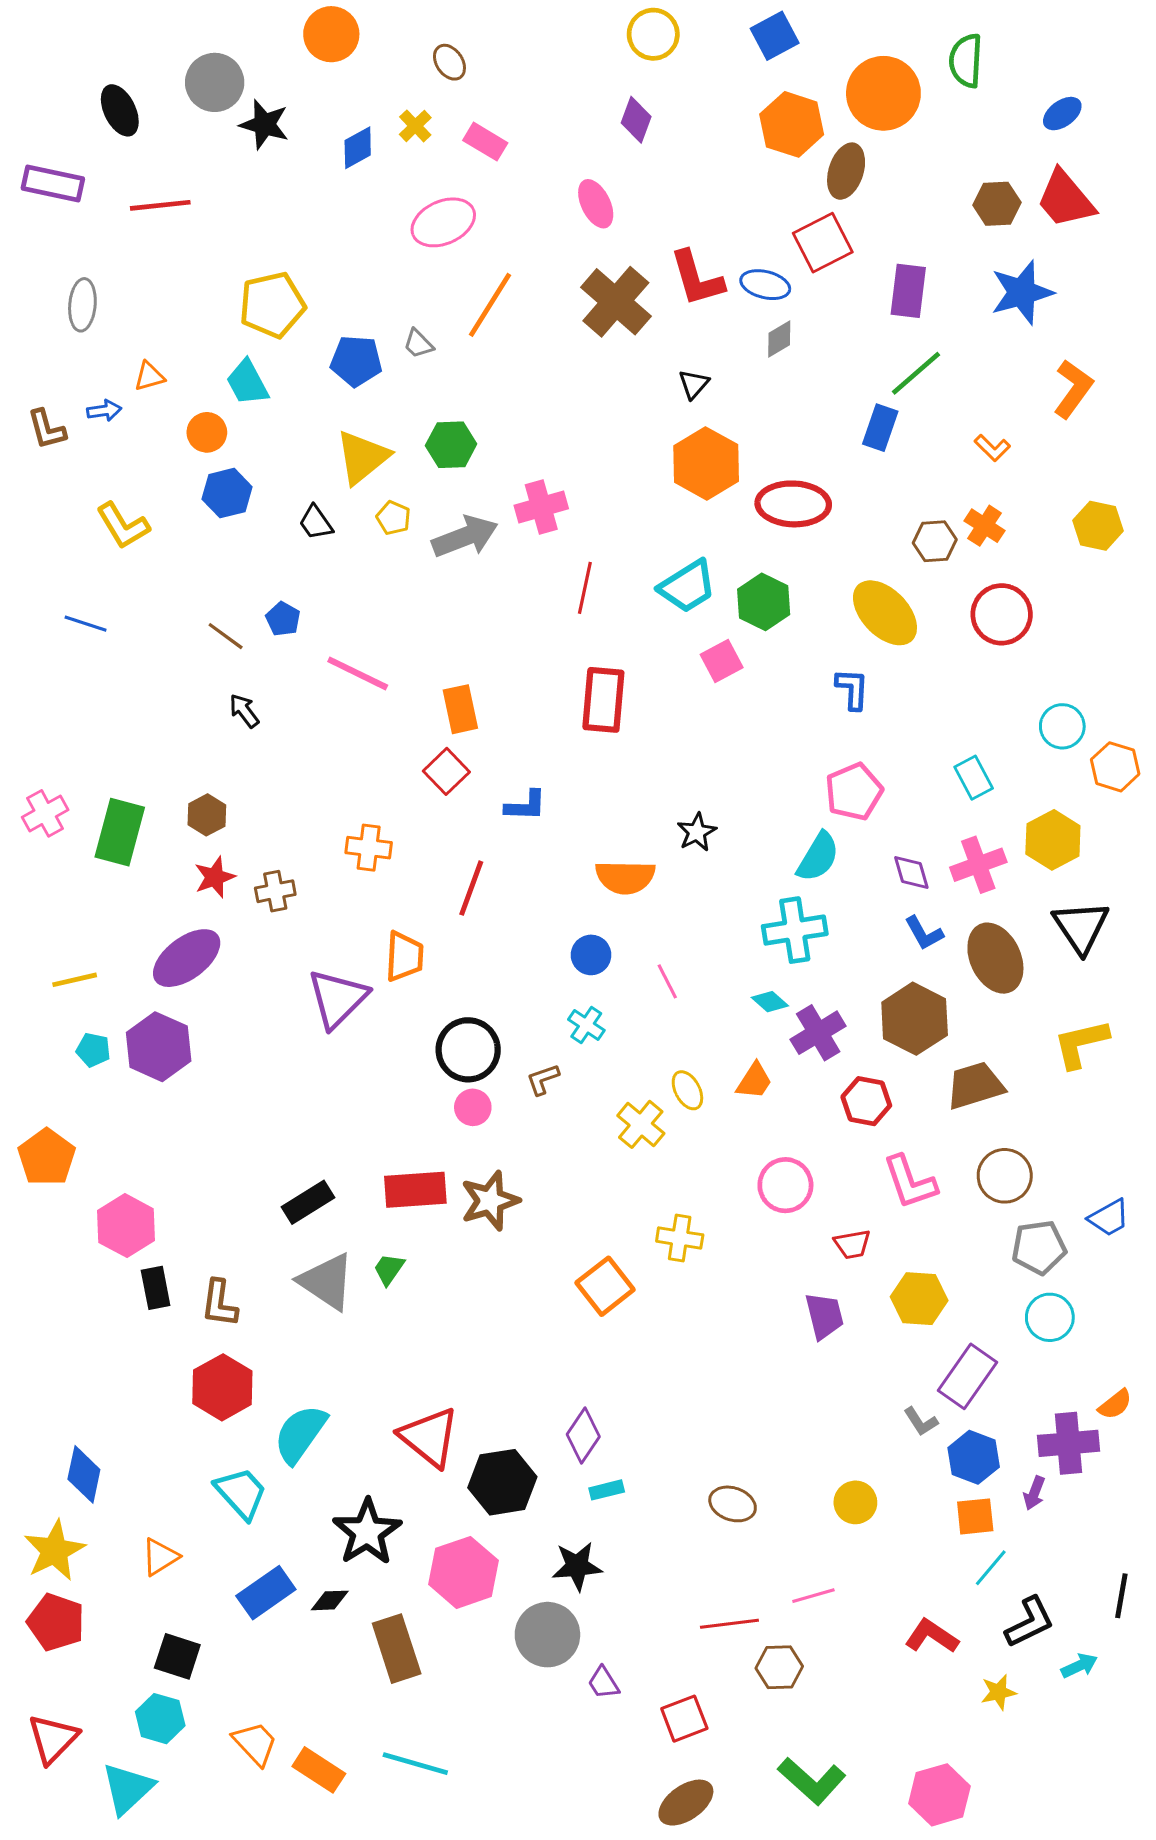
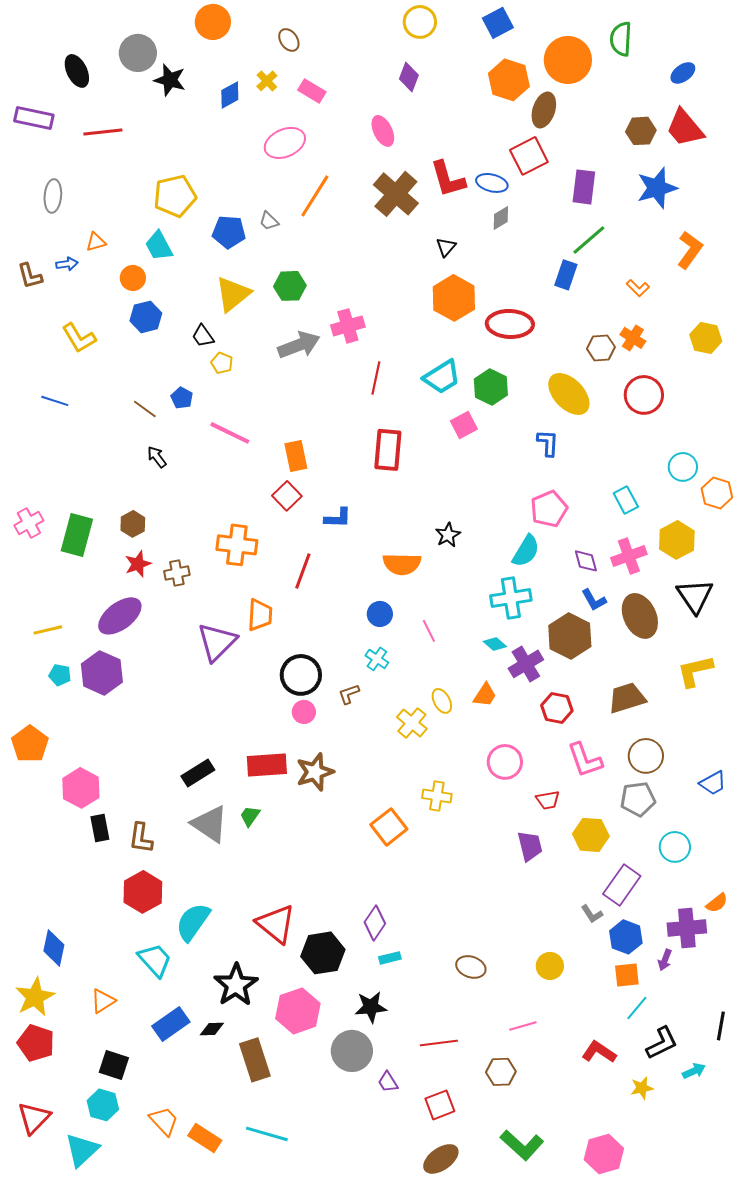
yellow pentagon: (393, 518) -> (222, 363), moved
orange cross: (369, 848) -> (237, 545), size x1.4
brown hexagon: (915, 1019) -> (570, 636), moved
gray pentagon: (1039, 1247) -> (638, 799), moved
red line: (729, 1624) -> (439, 1043), moved

